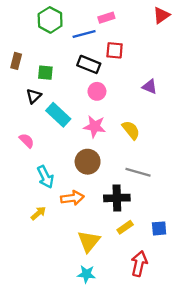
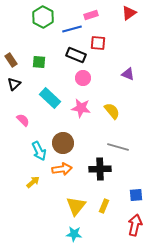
red triangle: (161, 15) -> (129, 13), moved
brown rectangle: (16, 61) -> (11, 60), moved, turned -48
black triangle: (34, 96) -> (14, 84), moved
brown circle: (88, 162) -> (63, 143), moved
yellow rectangle: (125, 227) -> (104, 206), moved, turned -32
red arrow: (139, 264) -> (135, 225), moved

